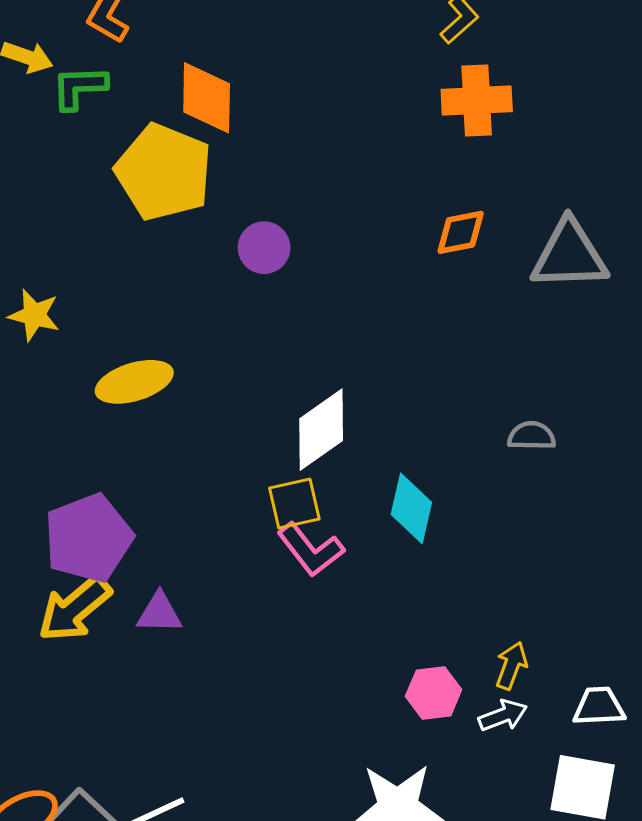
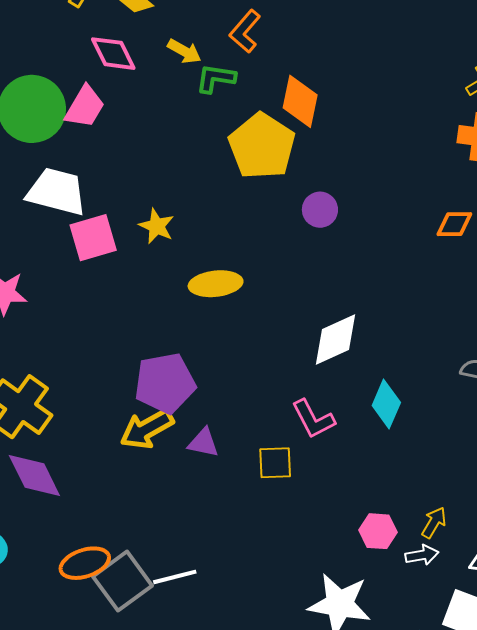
yellow square: (294, 503) -> (275, 463), moved

